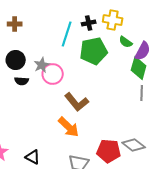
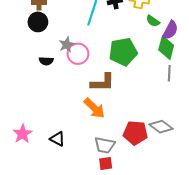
green pentagon: (94, 51) -> (123, 52), moved
black circle: (16, 60) -> (38, 22), moved
brown L-shape: (77, 102) -> (103, 82), turned -50

